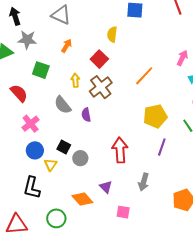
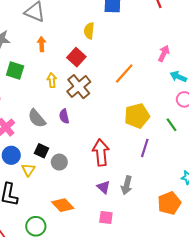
orange arrow: (67, 46) -> (42, 44), turned -32
gray semicircle: (63, 105) -> (37, 118), moved
purple triangle: (106, 187) -> (104, 187), moved

